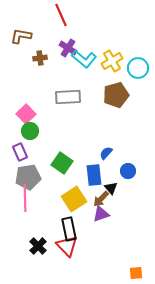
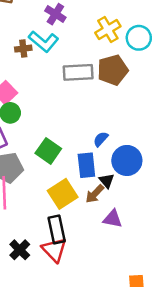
brown cross: (40, 58) -> (23, 49), moved
cyan L-shape: (84, 59) -> (44, 41), moved
gray rectangle: (68, 97) -> (78, 72), moved
blue circle: (128, 171) -> (127, 160), size x1.6
purple triangle: (101, 214) -> (113, 219), moved, turned 30

